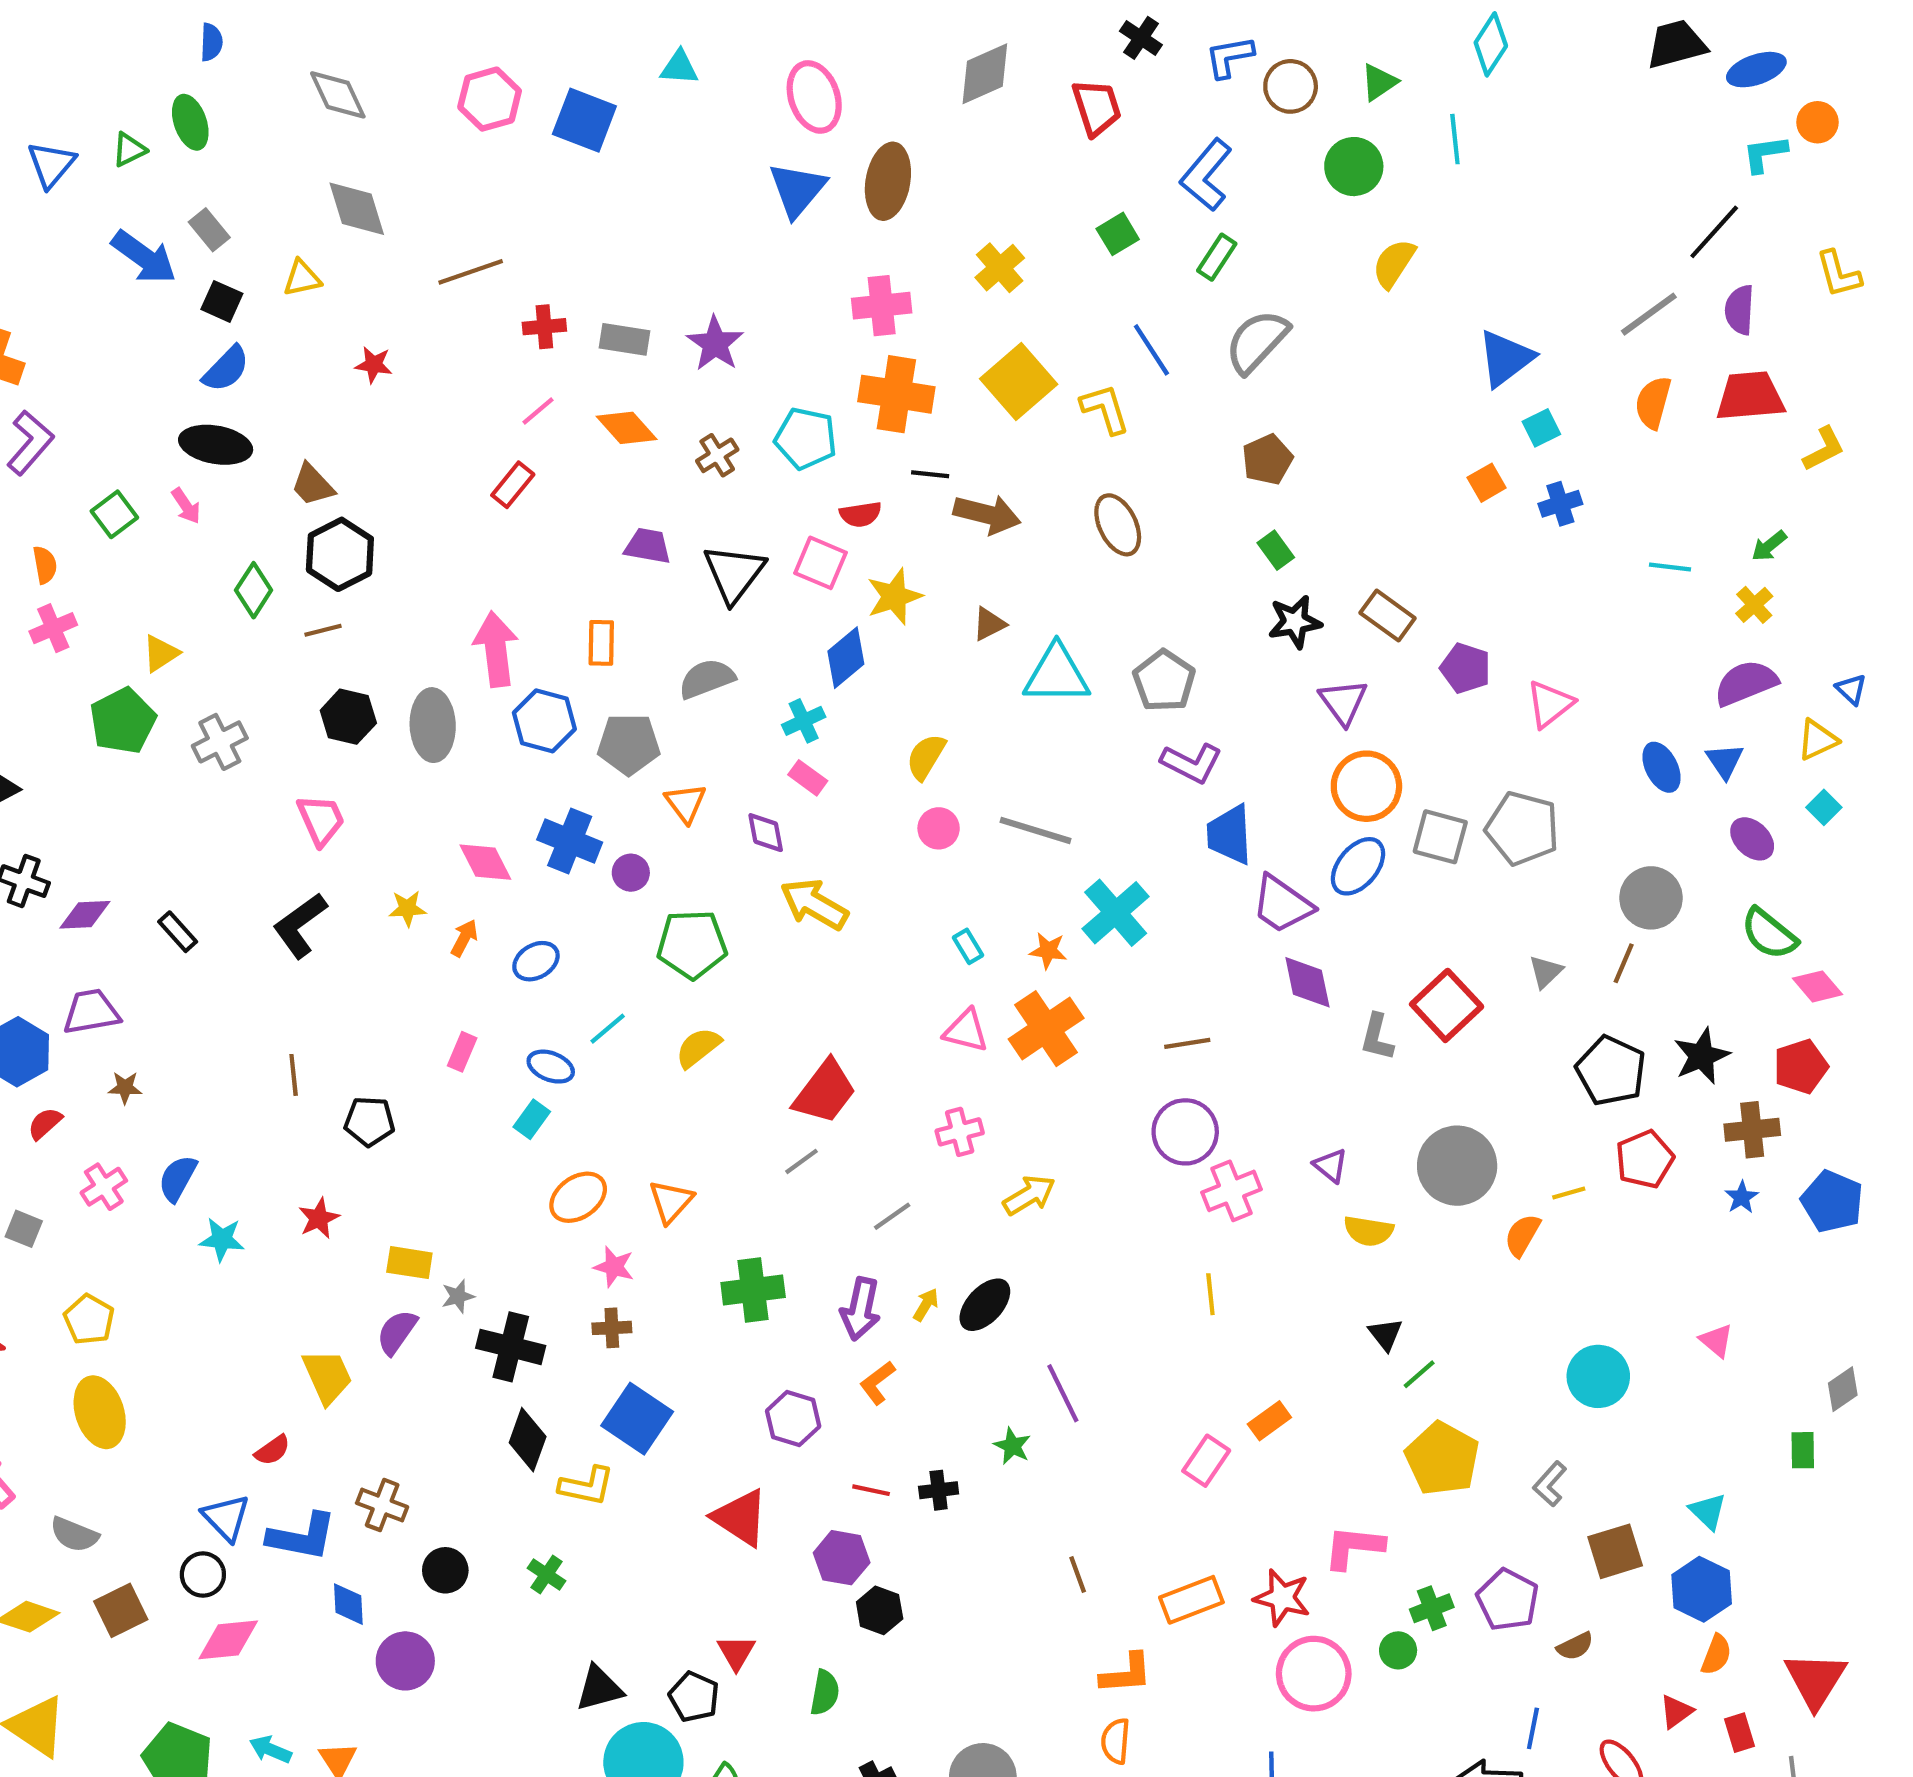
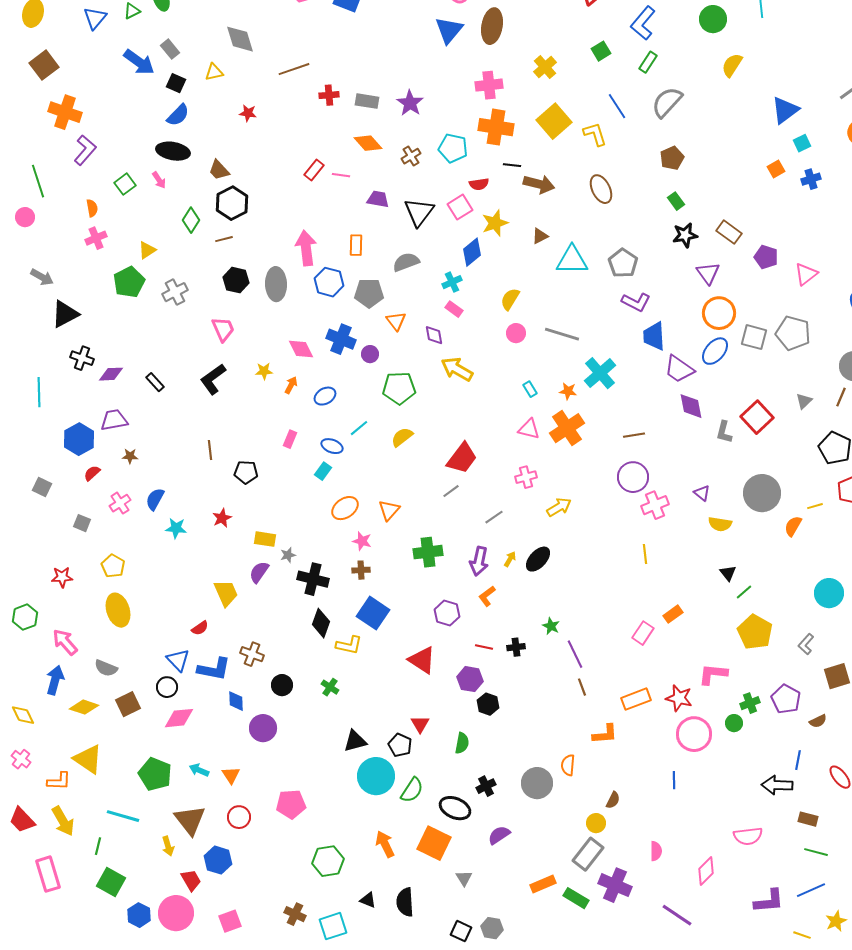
pink line: (538, 411) -> (341, 175), moved, turned 48
pink square: (821, 563) -> (460, 207), turned 35
purple line: (1063, 1393) -> (575, 654), moved
orange semicircle: (1116, 1741) -> (568, 765), moved

